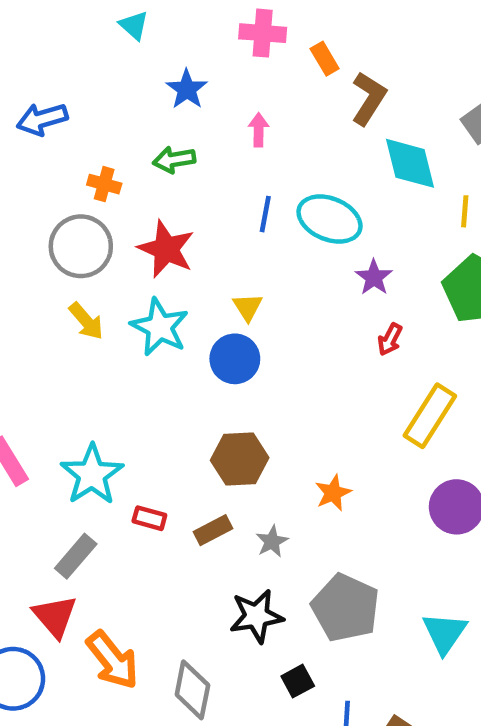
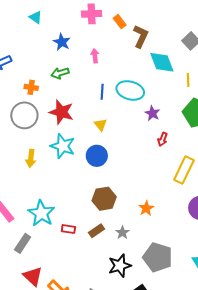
yellow triangle: (248, 307) -> (101, 125), moved
yellow arrow: (86, 321) -> (31, 158), moved, turned 54
gray rectangle: (76, 556) -> (23, 243), moved

